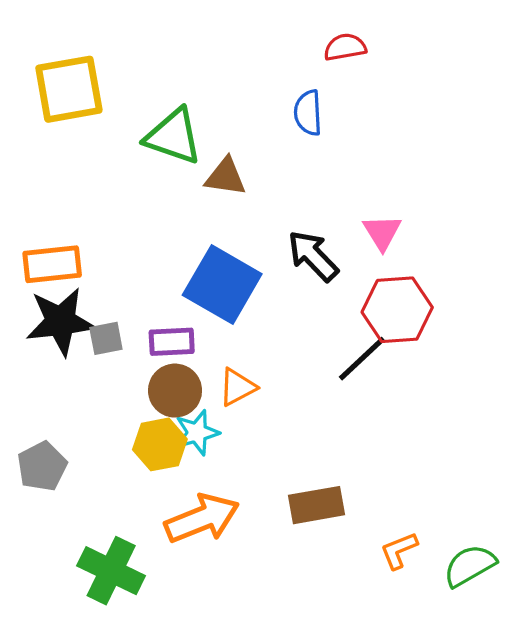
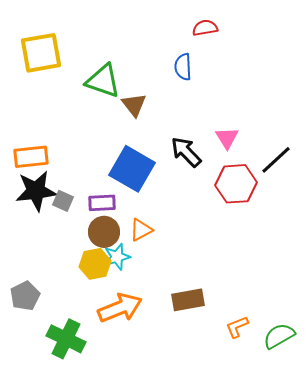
brown triangle: (226, 177) -> (134, 105), turned 44
gray square: (106, 338) -> (63, 201), turned 35
black line: (362, 359) -> (276, 160), moved
gray pentagon: (42, 466) -> (25, 296), moved

